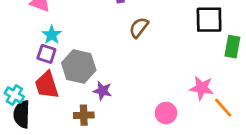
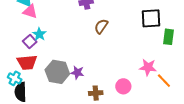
purple square: (46, 54) -> (30, 41), moved, turned 32
gray hexagon: (79, 67) -> (57, 72), moved
red trapezoid: (47, 85) -> (27, 62), moved, turned -75
brown cross: (84, 115) -> (96, 93), moved

